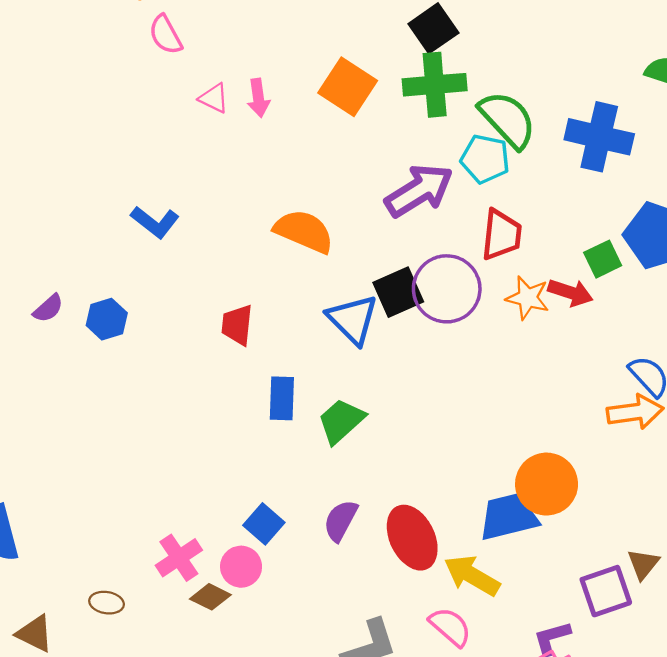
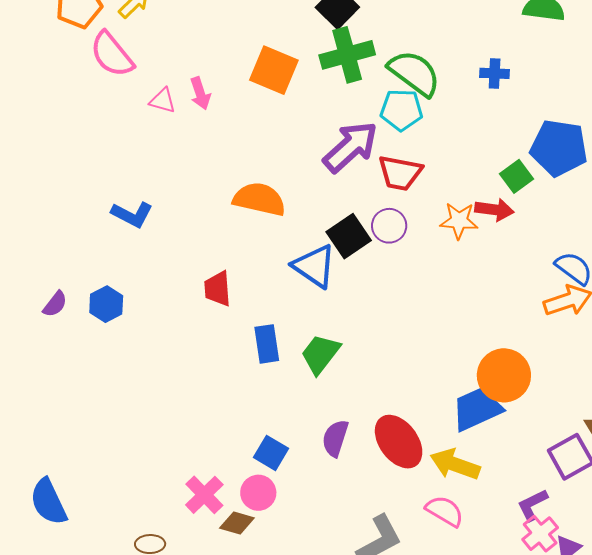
pink semicircle: (166, 35) -> (112, 54), size x1.4
blue cross: (599, 137) -> (495, 73), size x0.5
red trapezoid: (501, 235) -> (400, 173), moved, turned 105
purple circle: (447, 289) -> (389, 226), size x0.6

